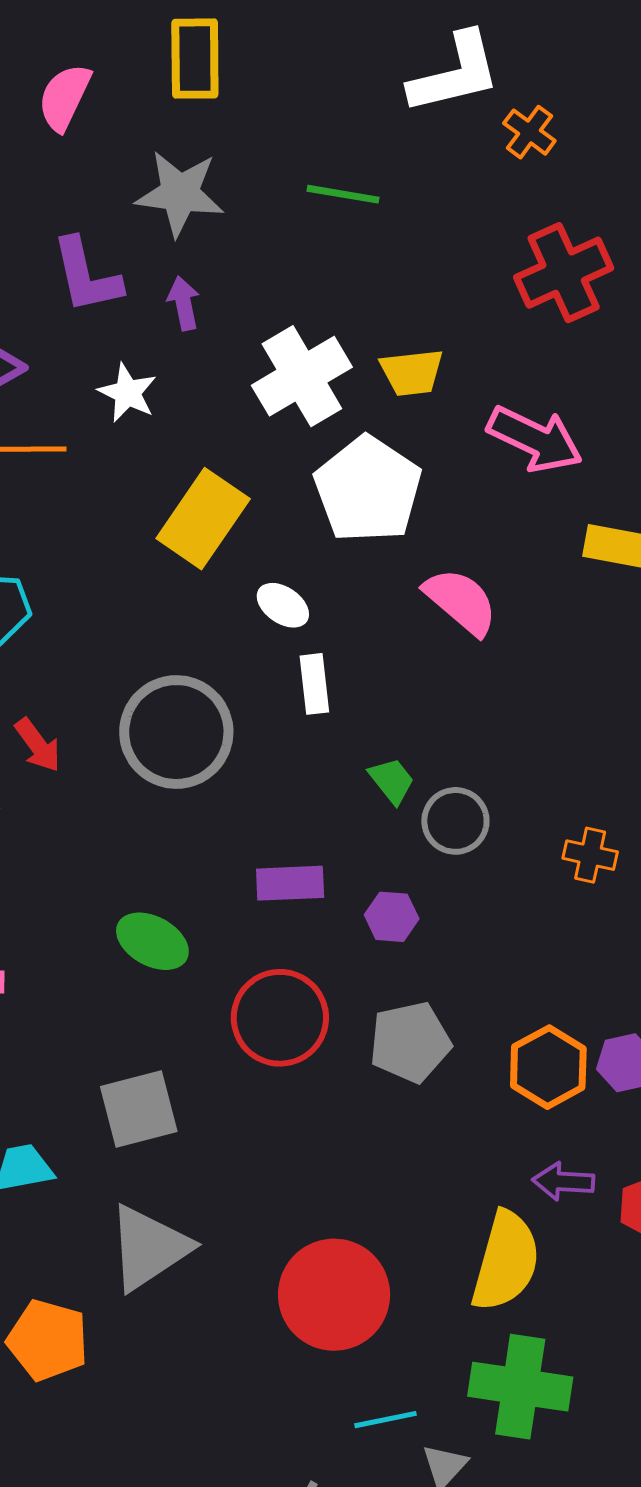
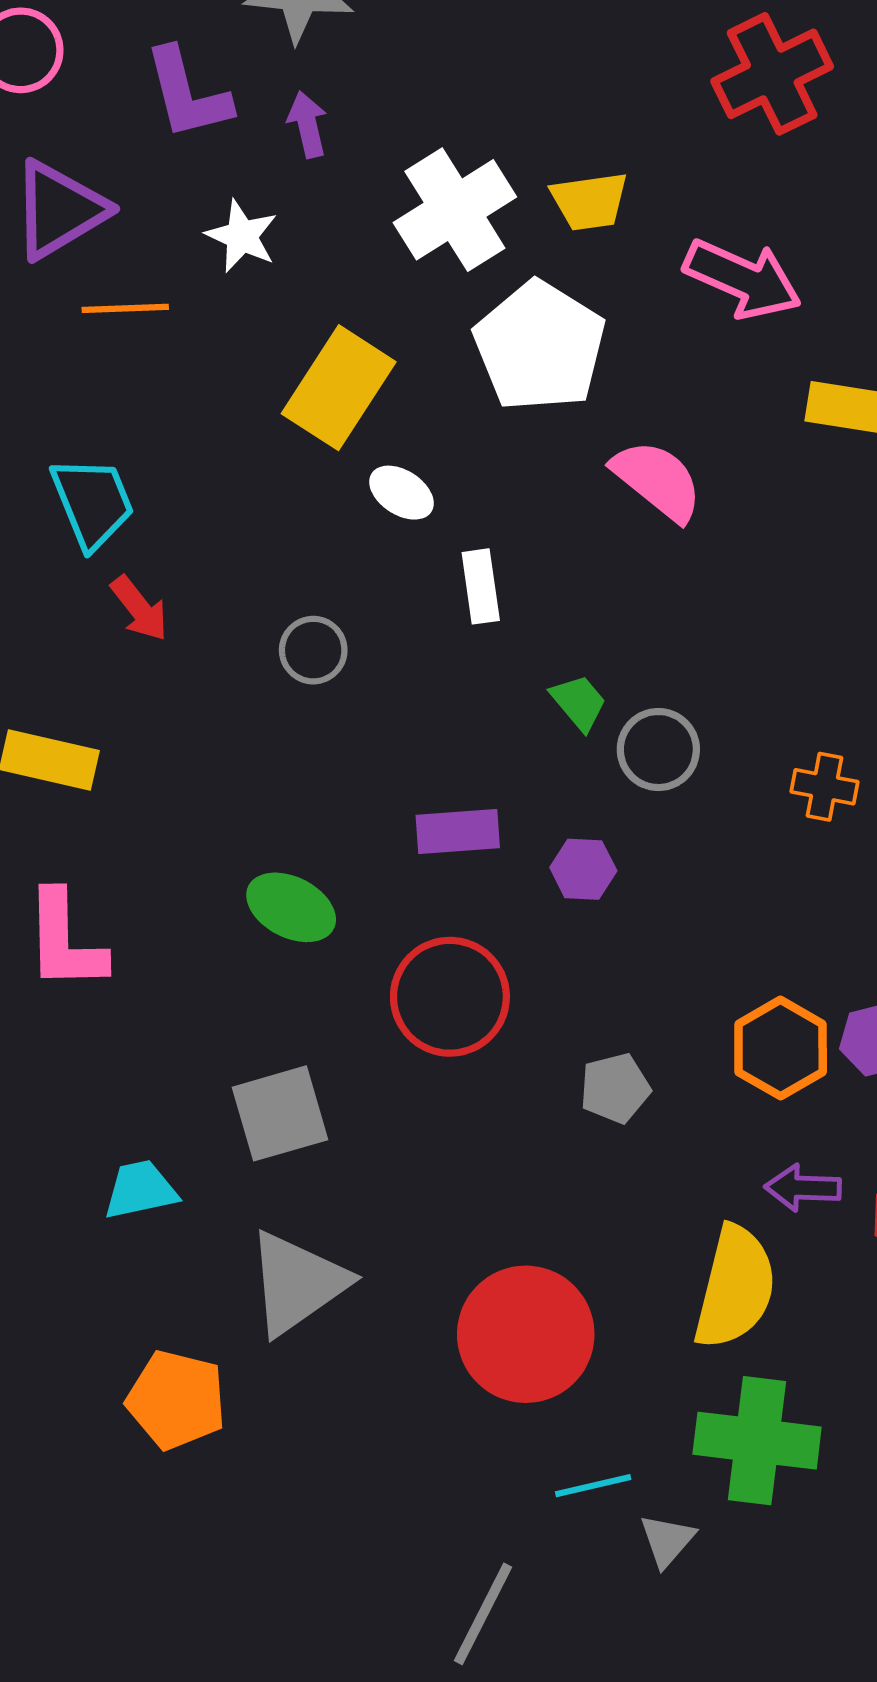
white ellipse: (283, 605) -> (401, 493), moved
gray circle: (176, 732) -> (313, 650), size x0.5
red arrow: (38, 745) -> (139, 608), moved
gray pentagon: (410, 1042) -> (615, 1088), moved, size x0.7

